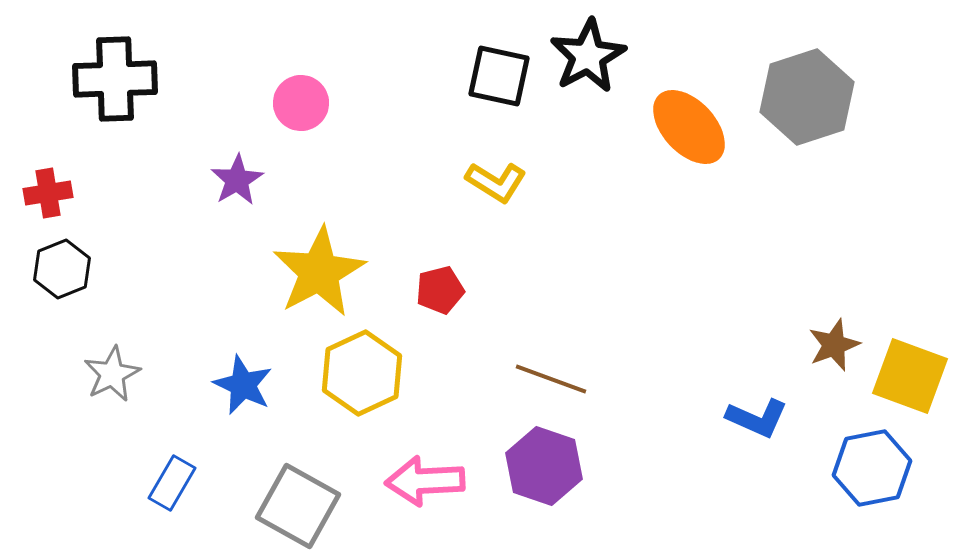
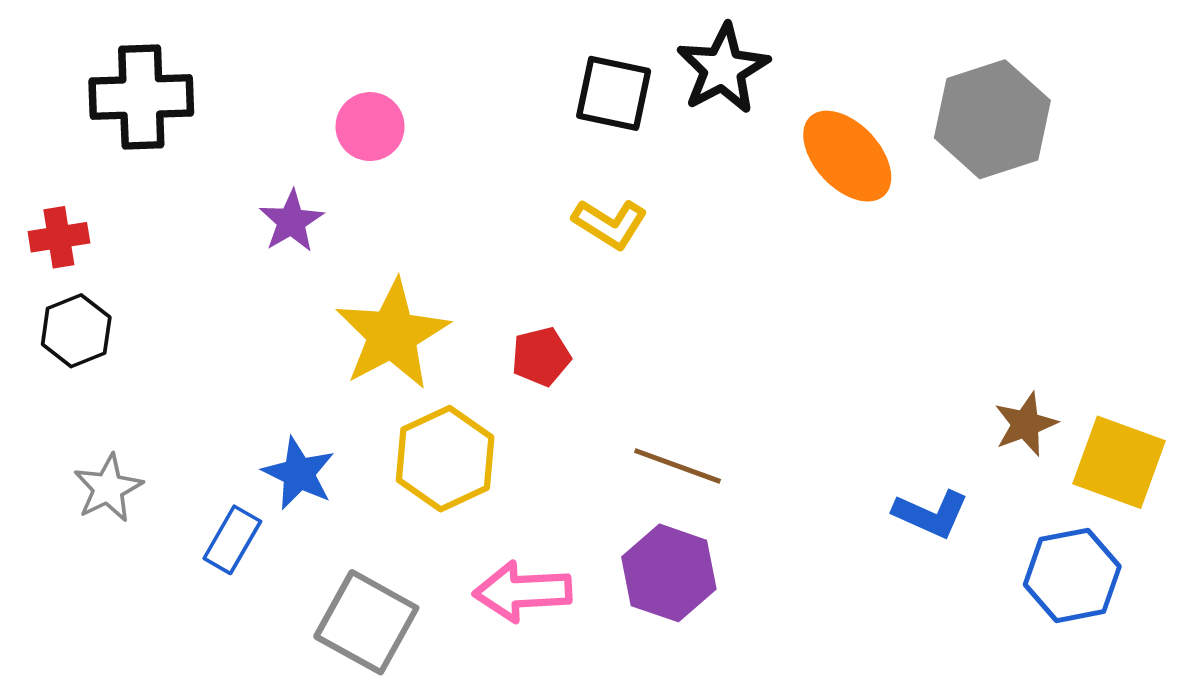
gray star: (112, 374) -> (108, 488), moved
blue rectangle: (172, 483) -> (232, 540), moved

